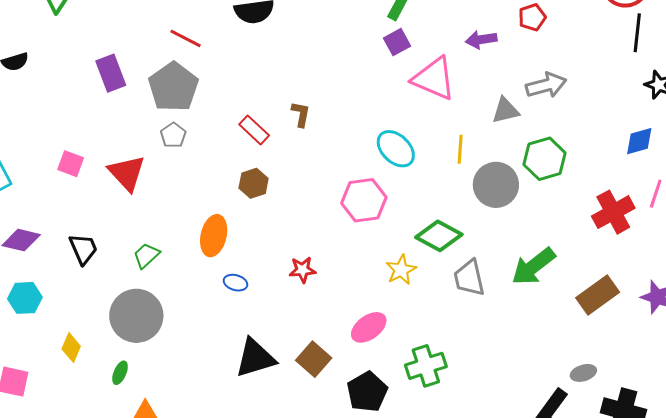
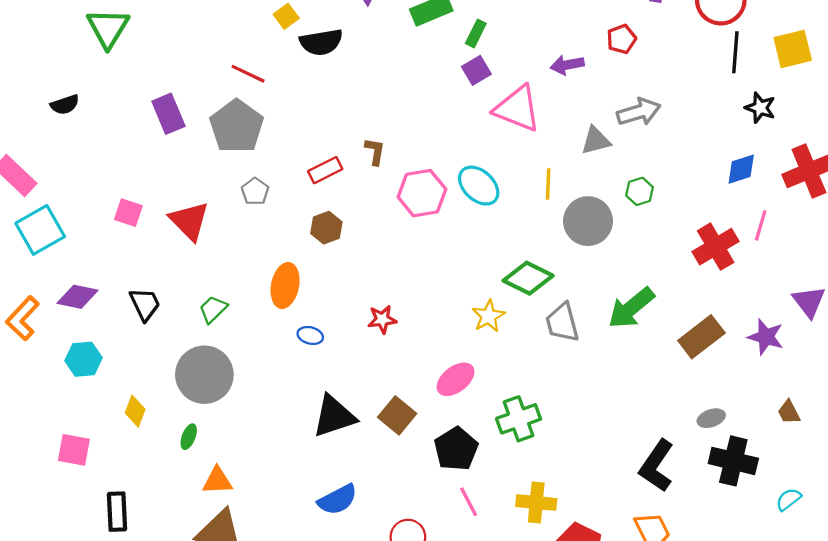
red rectangle: (254, 130) -> (325, 170), turned -68
gray pentagon: (173, 135) -> (255, 191), moved
green hexagon: (545, 159) -> (640, 191), size x0.6
pink hexagon: (364, 200) -> (422, 193), moved
gray ellipse: (583, 373) -> (711, 418), moved

